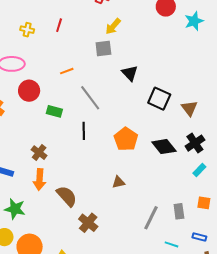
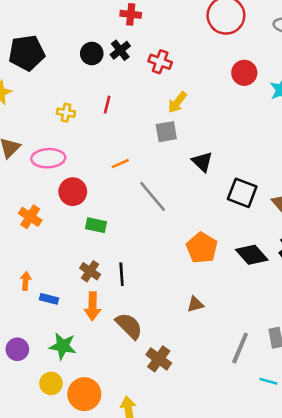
green rectangle: (54, 111) -> (96, 225), moved
black line: (84, 131) -> (122, 274), moved

